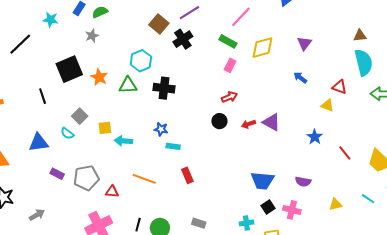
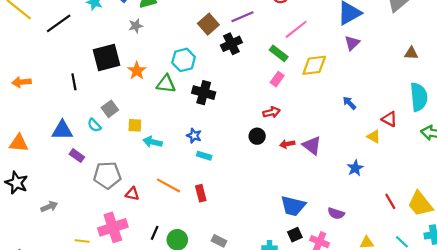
brown triangle: (360, 36) -> (411, 53), moved
purple triangle: (304, 43) -> (352, 43), moved
red line: (345, 153) -> (390, 201), moved
purple rectangle: (57, 174) -> (77, 156), moved
red rectangle: (187, 175) -> (201, 193), moved

